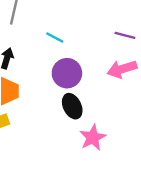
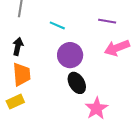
purple line: (125, 35) -> (107, 21), moved

